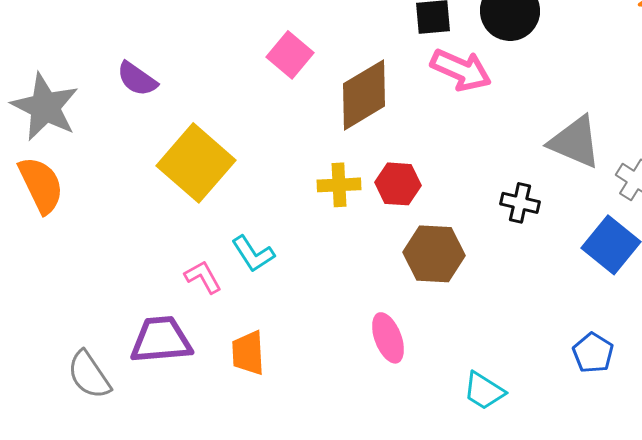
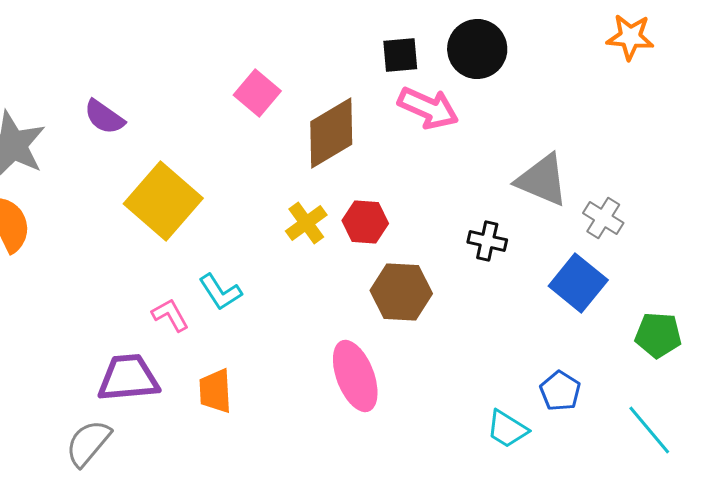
yellow cross: (339, 185) -> (306, 223), turned -33
pink ellipse: (388, 338) -> (355, 376), size x1.4
gray semicircle: (89, 375) -> (88, 443), moved, turned 74
cyan trapezoid: (484, 391) -> (507, 429), moved

